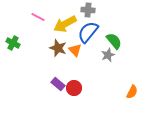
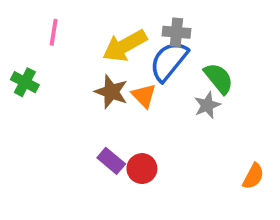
gray cross: (88, 10) -> (176, 32), moved
pink line: (38, 17) -> (54, 32), moved, turned 72

